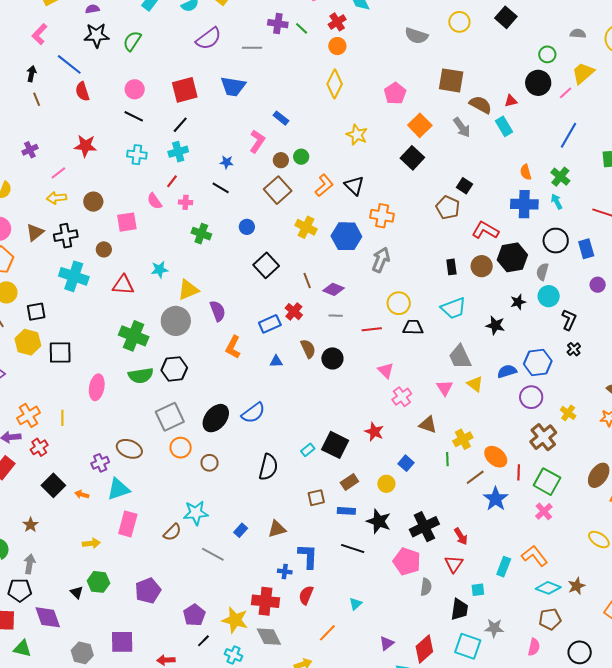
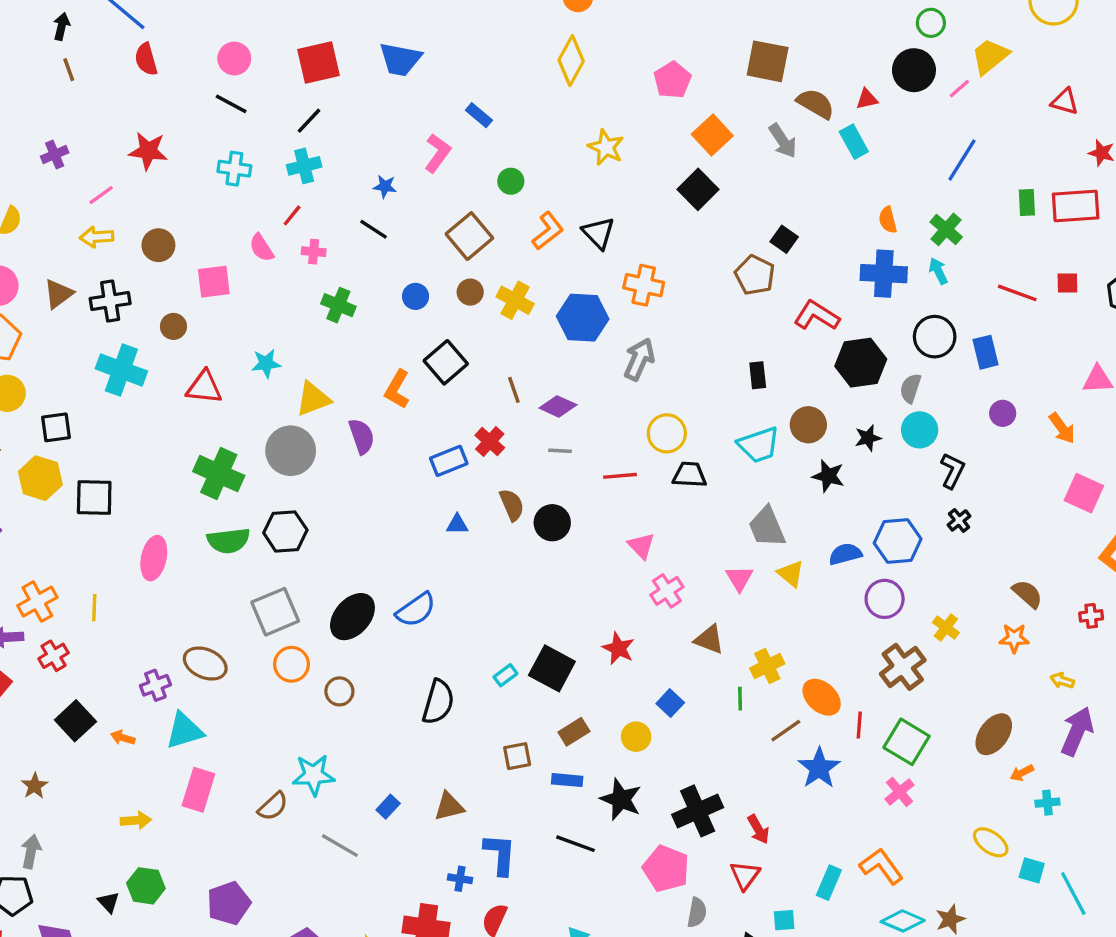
brown circle: (281, 160) -> (470, 292), moved
brown circle: (482, 266) -> (808, 425), moved
orange L-shape: (233, 347) -> (397, 389), moved

